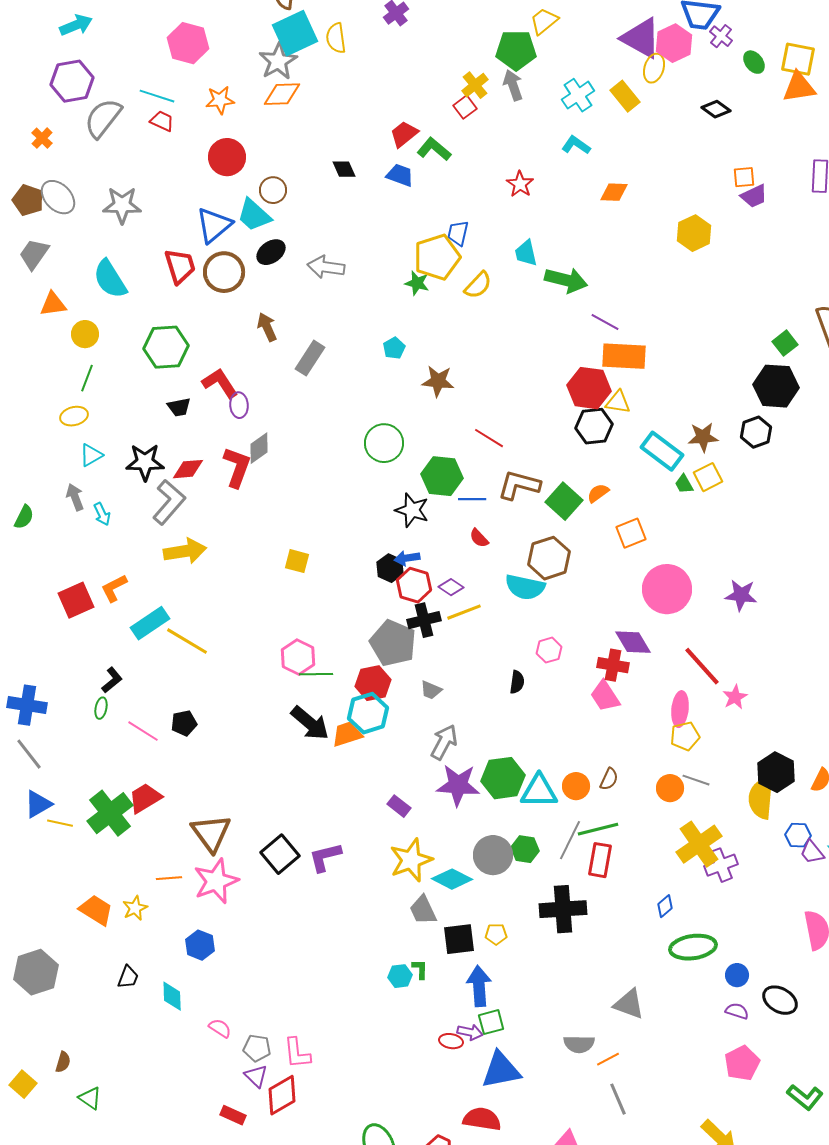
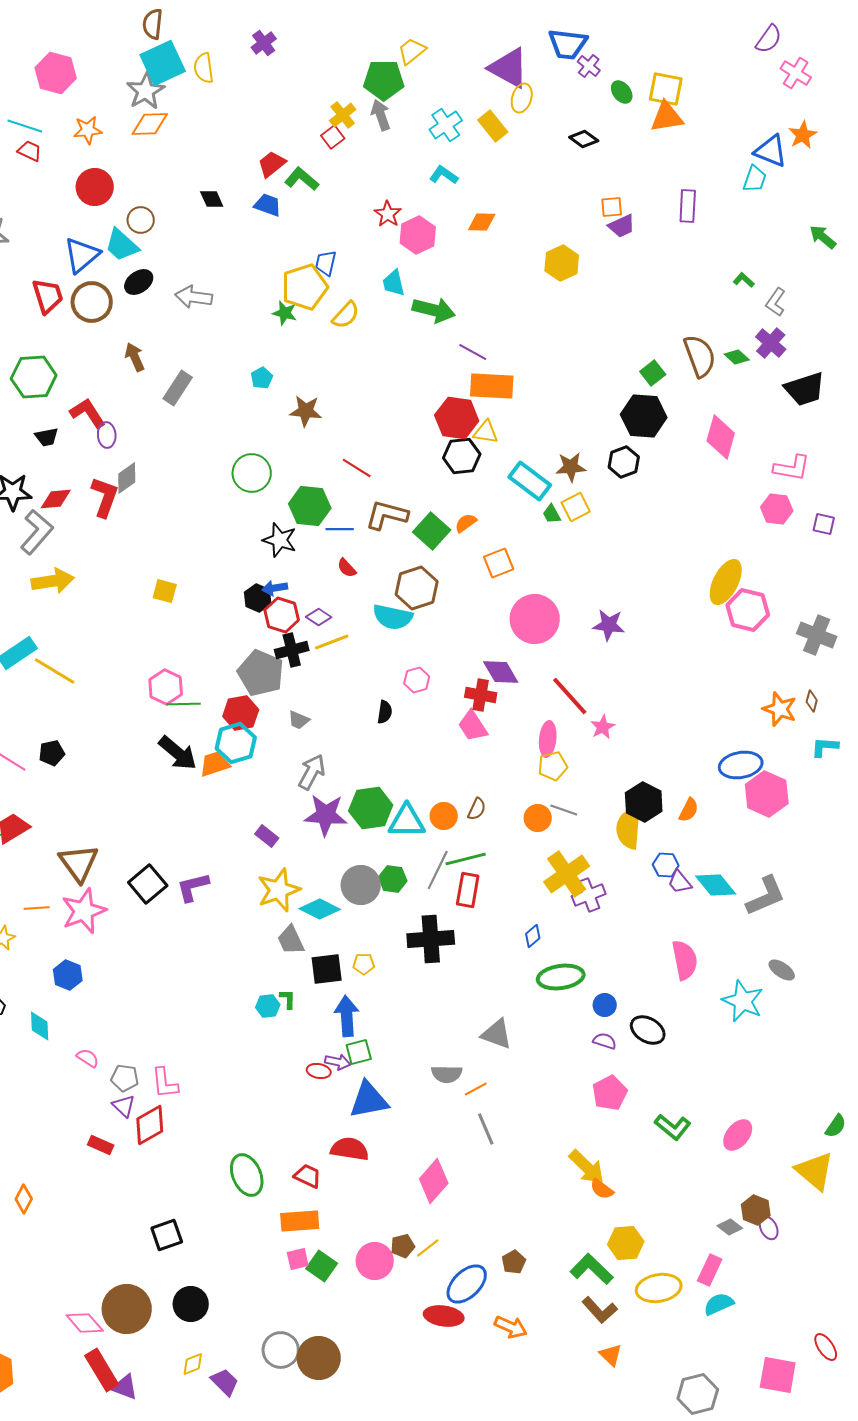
pink hexagon: (674, 43) -> (418, 235), moved

